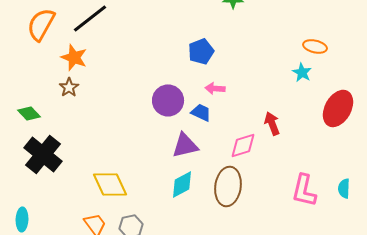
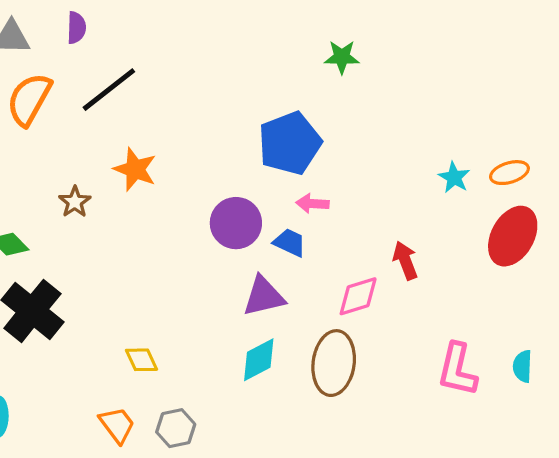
orange ellipse: (315, 46) -> (509, 173), moved, turned -30
blue pentagon: (201, 51) -> (290, 143), size x1.5
orange star: (74, 57) -> (135, 169), moved
yellow diamond: (110, 184) -> (142, 360), size x0.6

